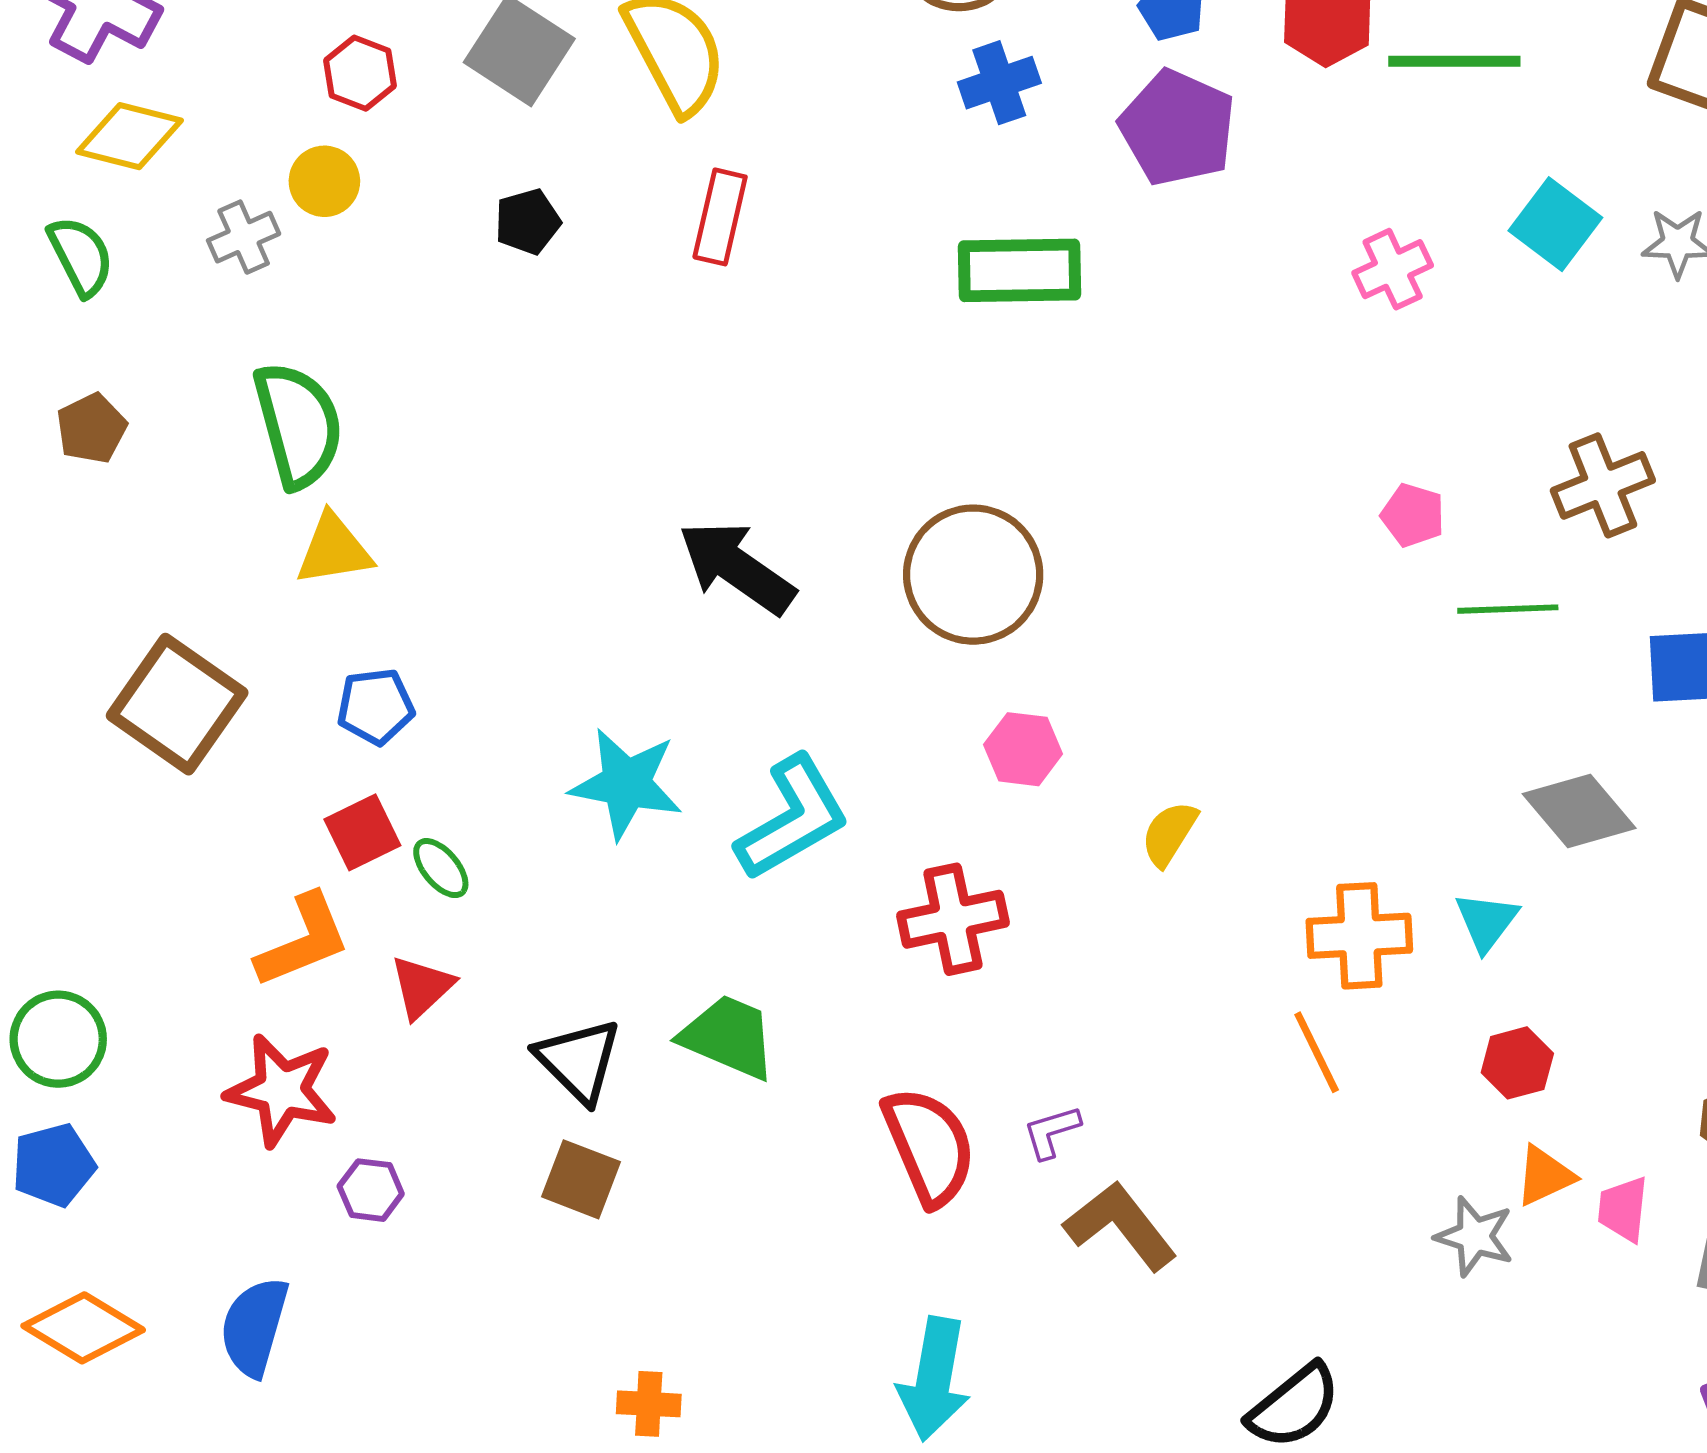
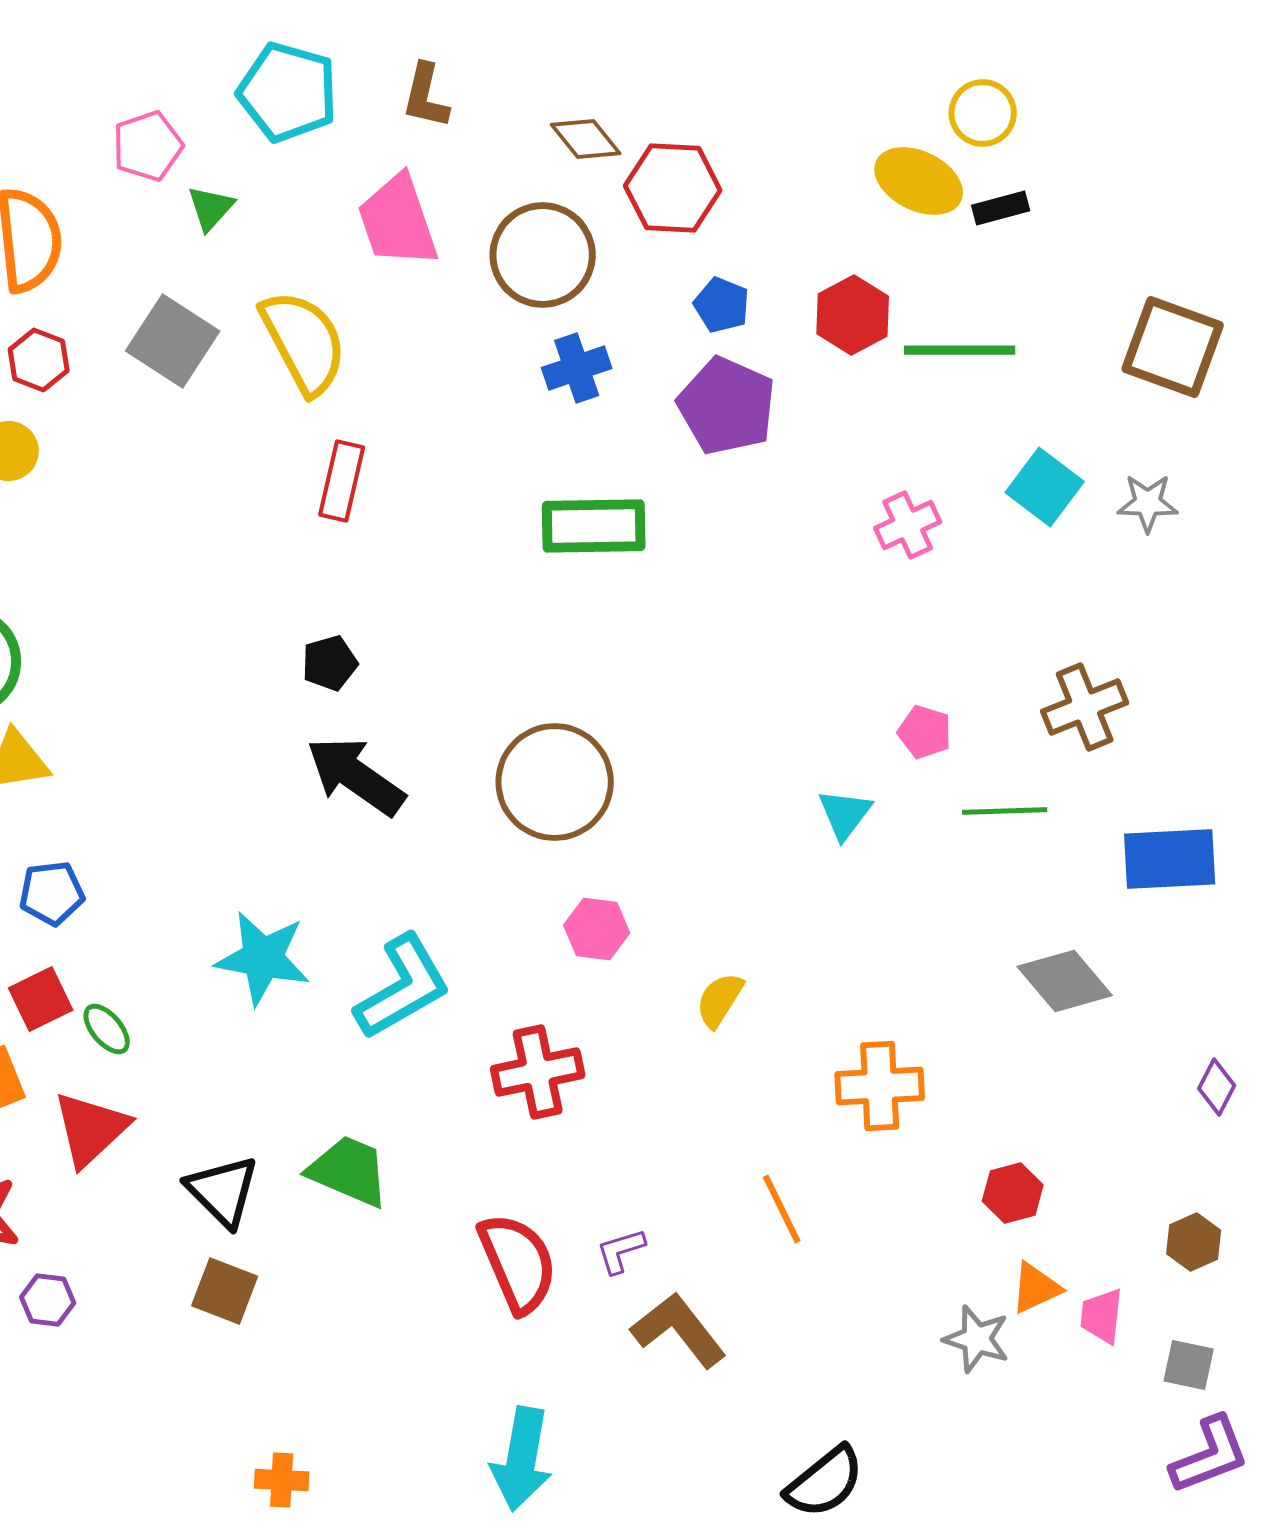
black pentagon: (528, 222) -> (330, 663), moved
cyan triangle: (1486, 922) -> (845, 814), moved
red triangle: (422, 987) -> (91, 1129), size x1.4
orange line: (1317, 1052) -> (782, 1209), moved

